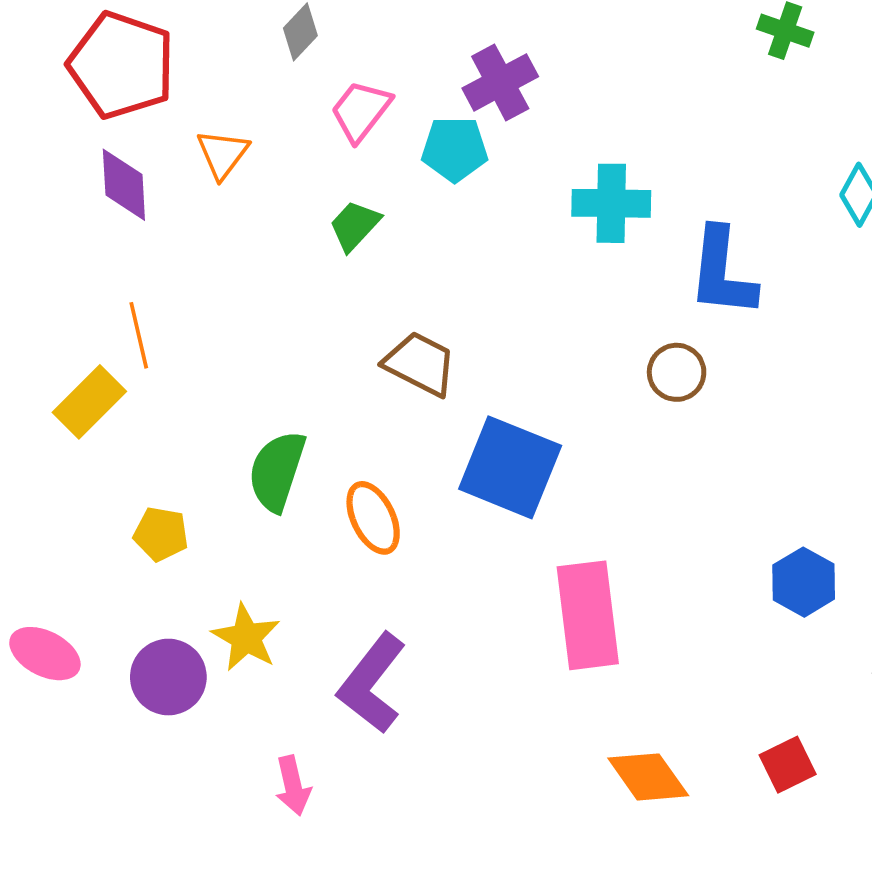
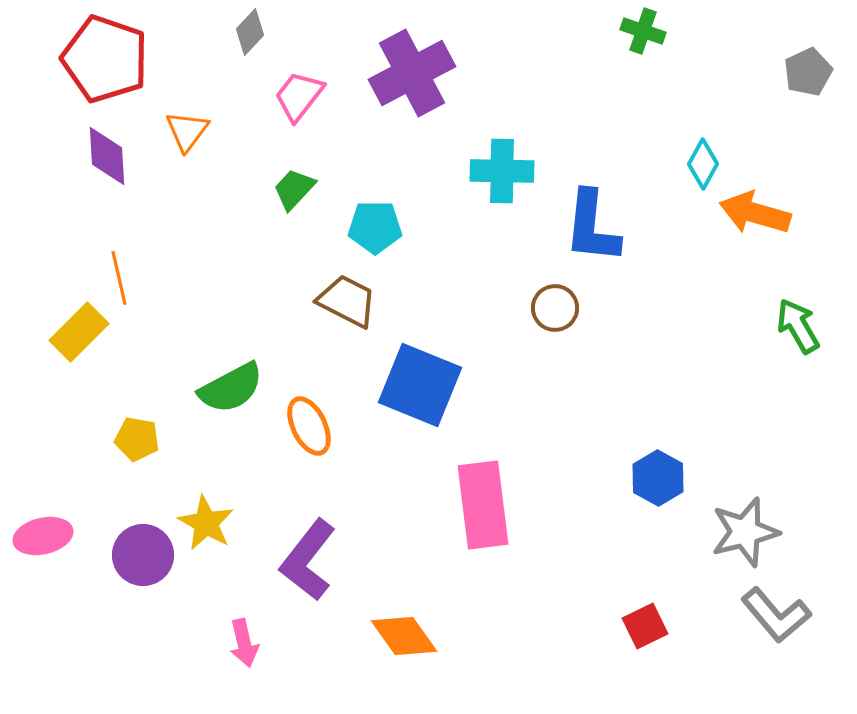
purple cross: (500, 82) -> (412, 73), size x1.4
cyan pentagon: (455, 149) -> (375, 227), moved
green semicircle: (277, 471) -> (231, 388), turned -136
pink ellipse: (45, 654) -> (43, 536), turned -40
orange diamond: (648, 777) -> (404, 636), moved

